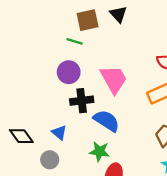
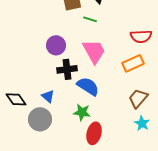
green line: (75, 41) -> (90, 19), moved
gray circle: (50, 160) -> (40, 119), size x1.5

